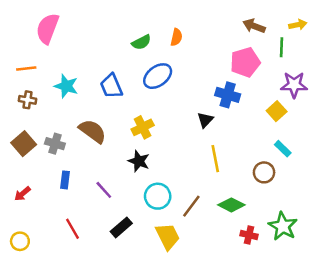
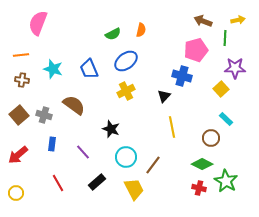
yellow cross: (143, 127) -> (126, 91), moved
red arrow: (22, 194) -> (18, 155), size x1.5
green diamond: (231, 205) -> (202, 164), moved

